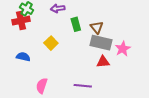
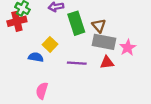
green rectangle: (76, 24) -> (76, 23), size x1.5
blue semicircle: (23, 57) -> (36, 57), moved
purple line: (83, 86) -> (77, 63), moved

